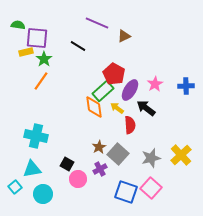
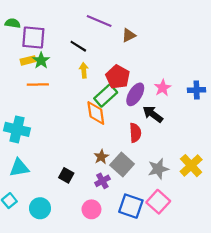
yellow rectangle: (26, 52) -> (28, 60), moved
orange line: (41, 81) -> (38, 85), turned 54
yellow arrow: (117, 108) -> (84, 70), moved, turned 48
cyan cross: (36, 136) -> (17, 129), moved
cyan triangle: (32, 169) -> (19, 168), moved
pink circle: (78, 179) -> (91, 209), moved

